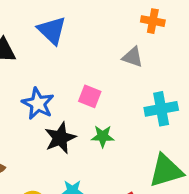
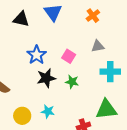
orange cross: (153, 21) -> (93, 16), moved, turned 32
gray triangle: (133, 57) -> (98, 46), moved, turned -40

